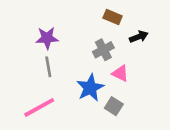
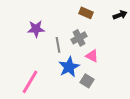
black arrow: (139, 37) -> (120, 15), moved
gray line: (48, 67) -> (58, 45), moved
pink line: (39, 107) -> (30, 82), turned -30

